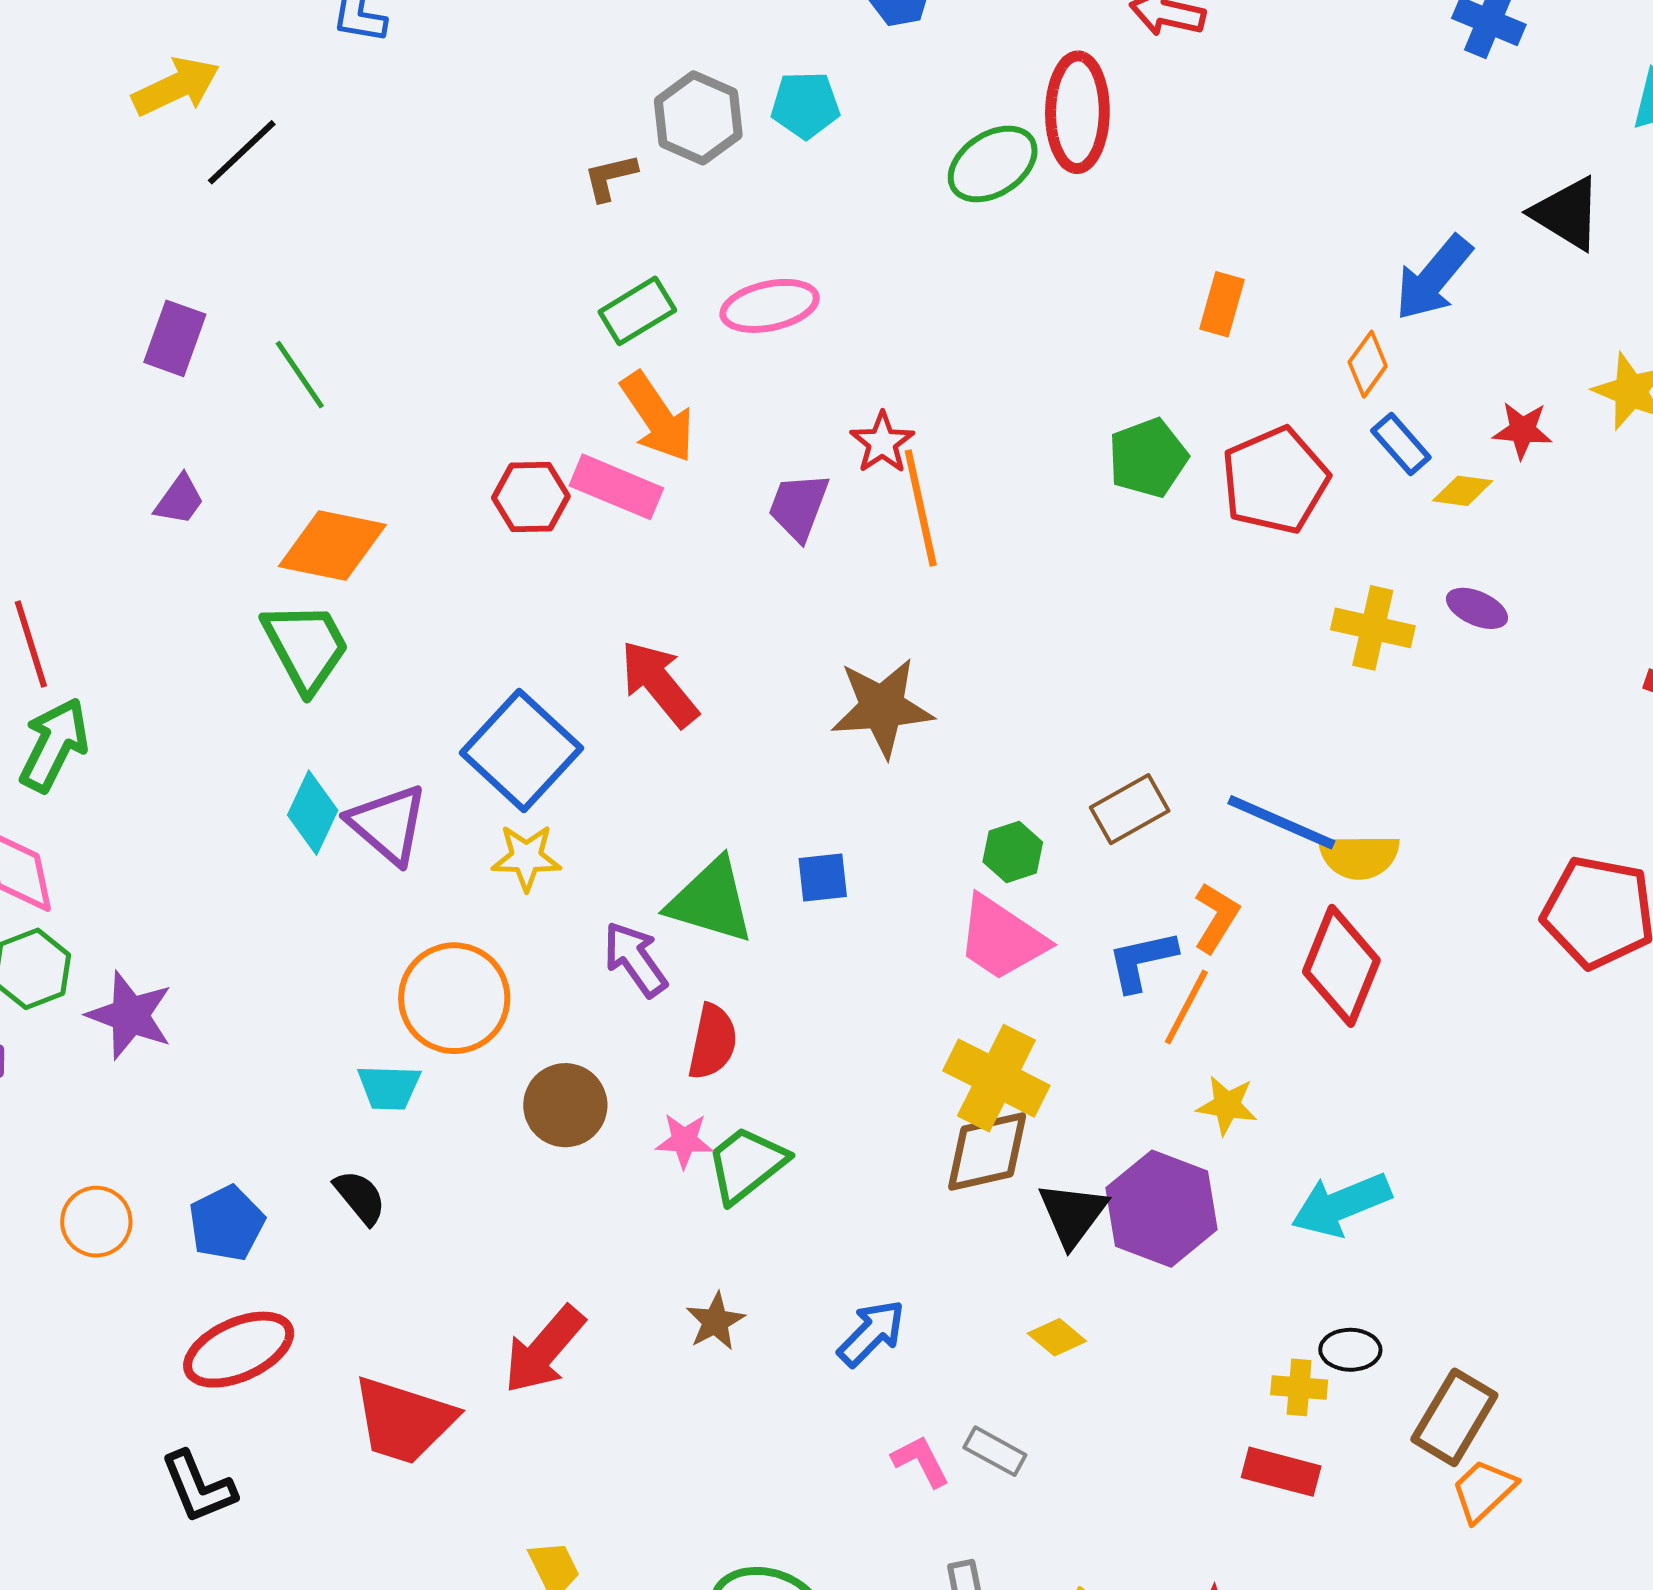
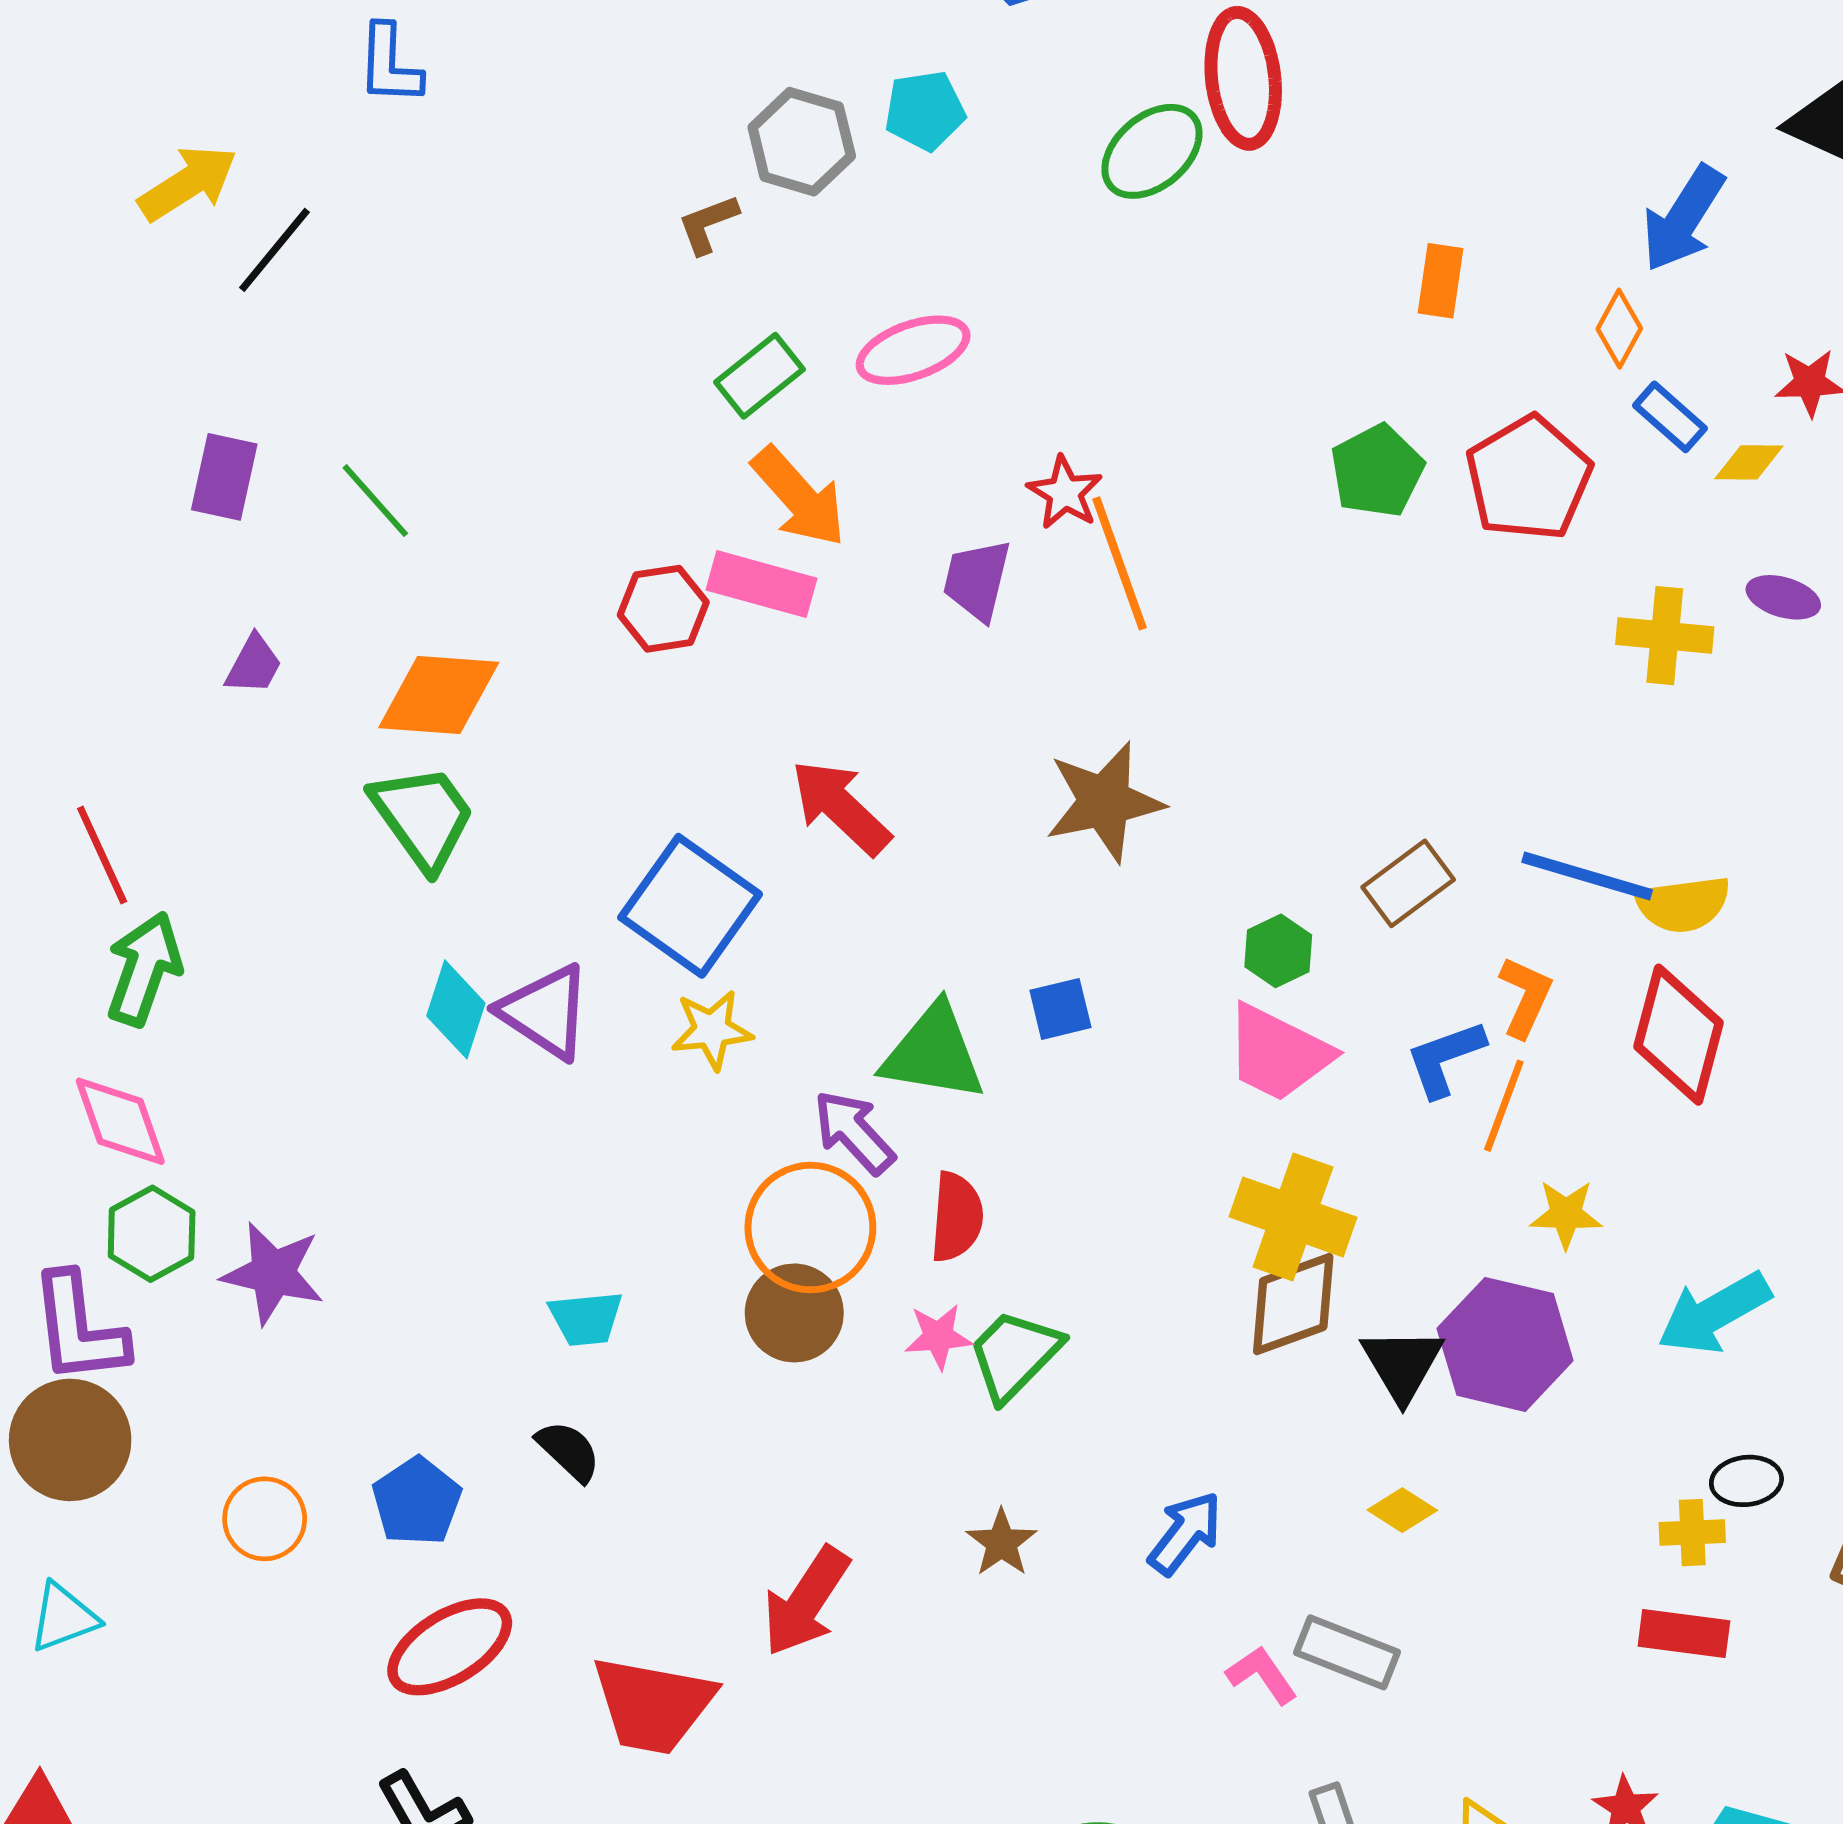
orange circle: (454, 998) -> (810, 1228), moved
gray rectangle: (995, 1451) -> (1347, 1652), size x1.4

